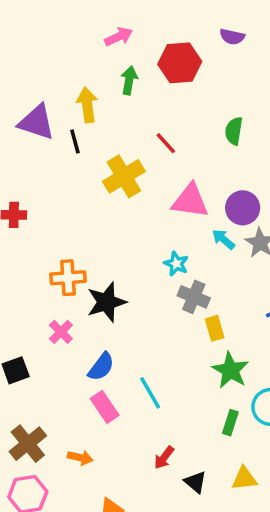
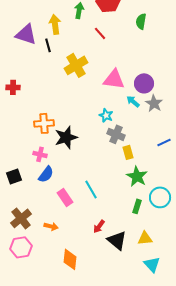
green semicircle: (234, 131) -> (141, 21), moved
red line: (166, 143) -> (100, 33), moved
pink cross: (61, 332) -> (40, 154), turned -32
blue semicircle: (101, 367) -> (46, 174), moved
black triangle: (195, 482) -> (117, 240), size x1.5

